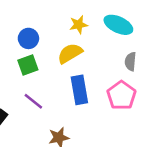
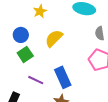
yellow star: (79, 25) -> (40, 11), moved
blue rectangle: (79, 90) -> (63, 77), moved

